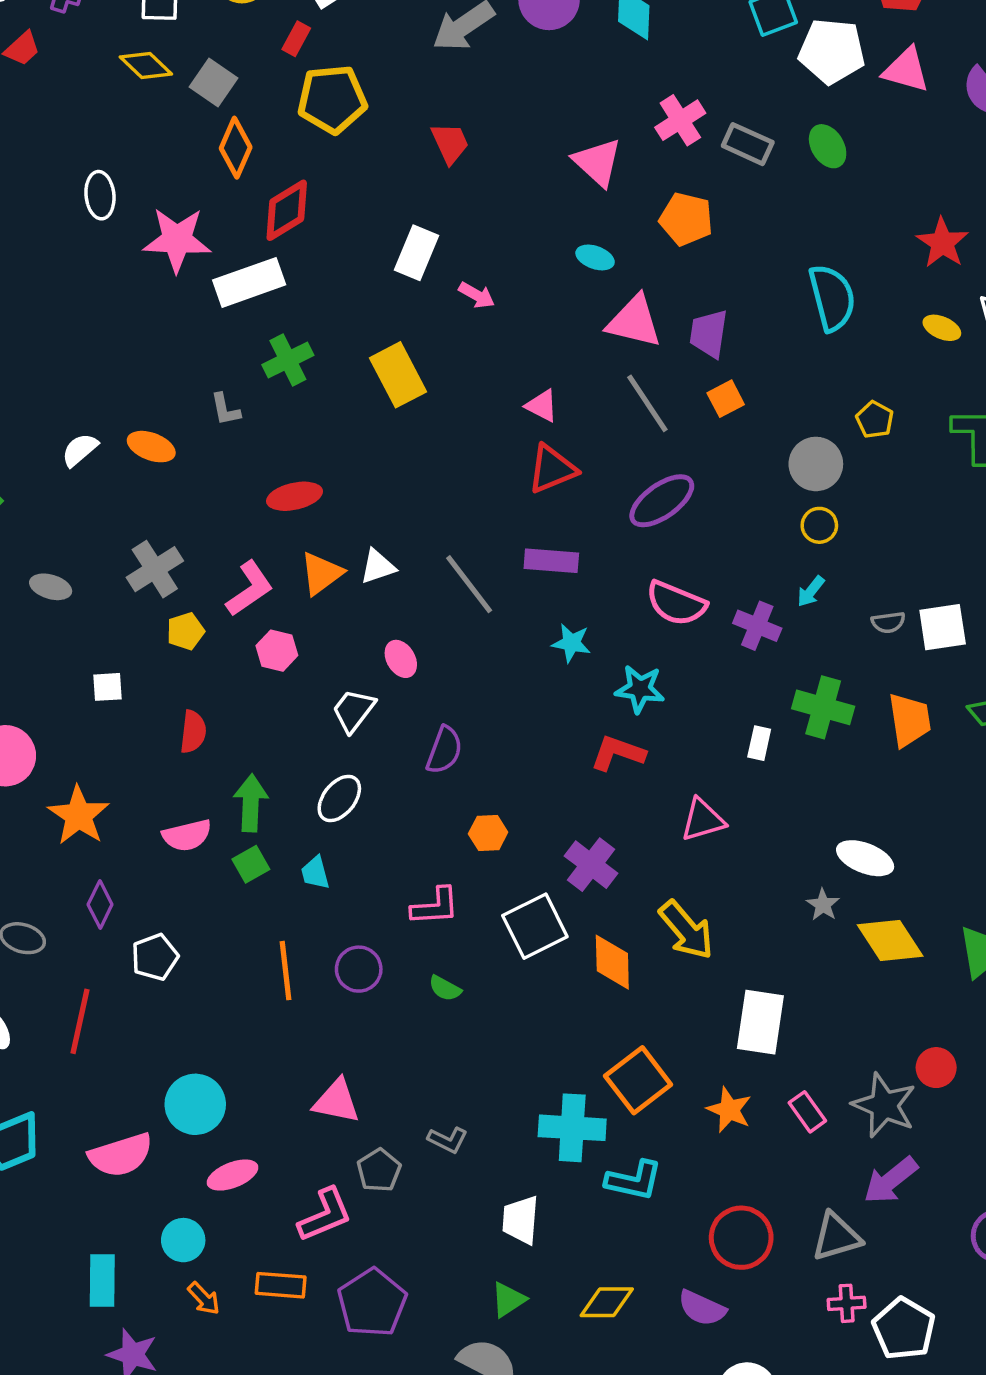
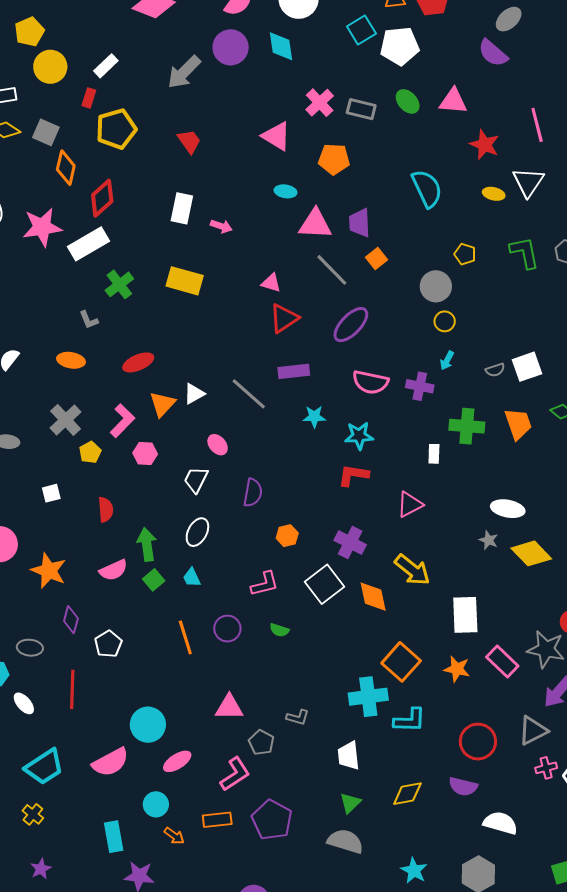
pink triangle: (906, 70) -> (453, 101), moved
yellow rectangle: (398, 375) -> (185, 281), turned -36
orange ellipse: (151, 447) -> (71, 360), moved
pink rectangle: (807, 1112) -> (502, 662), size x1.4

